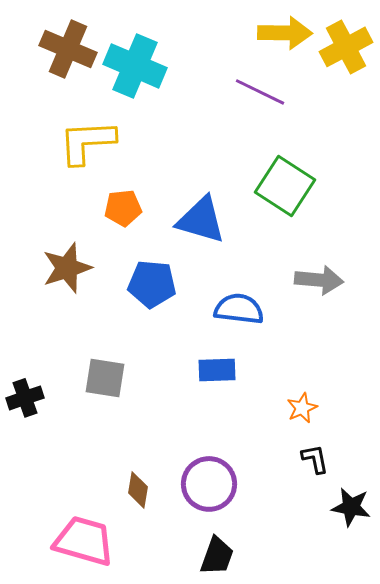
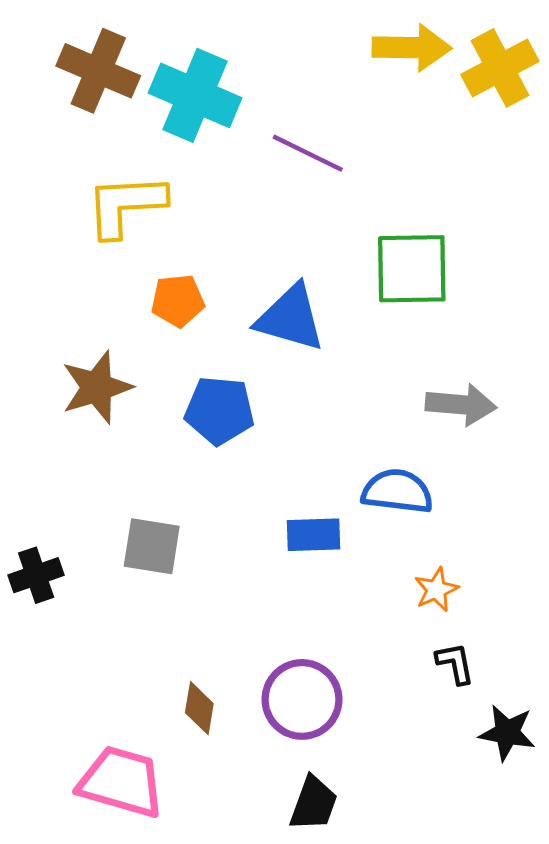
purple line: (260, 92) -> (308, 153), moved
green square: (285, 186) -> (412, 269), turned -34
blue semicircle: (239, 309) -> (397, 491), moved

